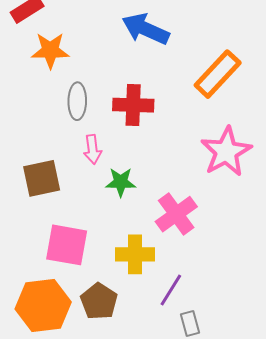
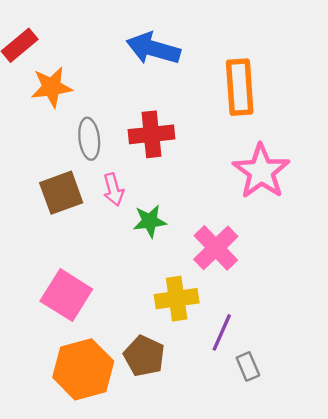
orange rectangle: (218, 74) -> (240, 87), turned -39
brown square: (42, 178) -> (61, 193), moved
pink square: (67, 245) -> (66, 295), moved, turned 30

